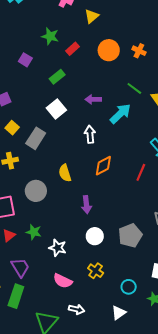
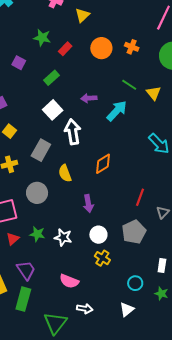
white arrow: (90, 134) -> (73, 132), moved, size x1.4
gray rectangle: (36, 138) -> (41, 150), moved
red line: (141, 172) -> (140, 197), moved
white star: (58, 248) -> (63, 237), moved
yellow cross: (96, 271) -> (102, 258), moved

